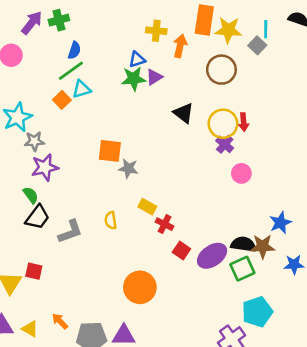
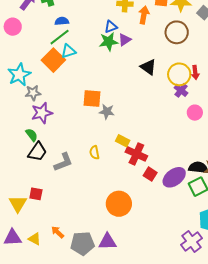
blue semicircle: (74, 50) -> (62, 21), turned -112
orange square: (62, 100) -> (53, 60), size x1.6
red cross: (165, 224) -> (136, 154), size x1.5

